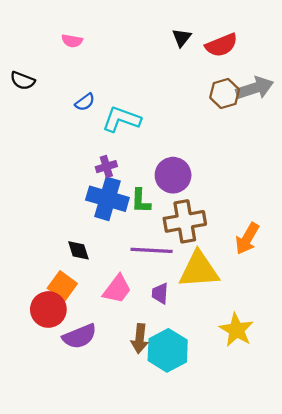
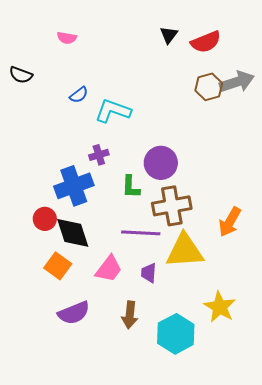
blue cross: (107, 199) -> (74, 186), moved, turned -36
black diamond: (78, 250) -> (73, 233), size x1.6
red circle: (48, 309) -> (45, 219), moved, size x0.7
cyan hexagon: (168, 350) -> (176, 334), moved

